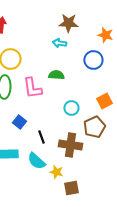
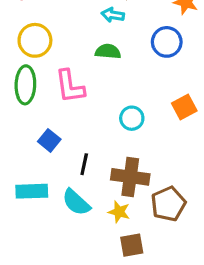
green semicircle: (56, 75) -> (108, 51), moved
brown pentagon: (94, 127) -> (168, 204), moved
black line: (41, 137) -> (84, 164), turned 32
yellow star: (56, 172) -> (119, 212), moved

